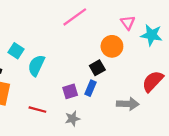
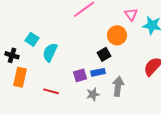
blue rectangle: (91, 88) -> (98, 72), turned 56
gray arrow: (128, 104) -> (118, 86), moved, turned -84
gray star: (72, 119) -> (93, 94), moved

